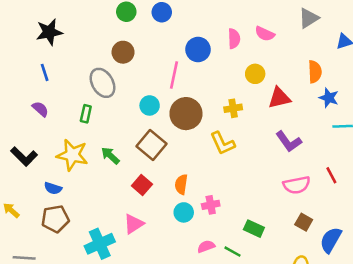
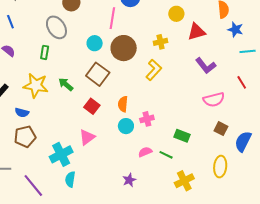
yellow L-shape: (223, 143) -> (154, 70), turned -110
red line: (331, 175) -> (242, 82), moved

